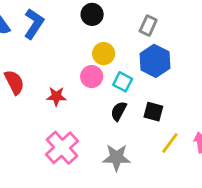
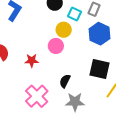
cyan square: (123, 82) -> (75, 14), moved
black semicircle: (119, 111) -> (65, 81), moved
black square: (153, 112) -> (100, 69), size x1.5

